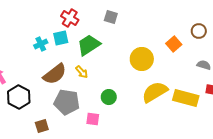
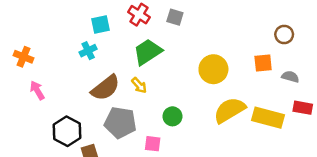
red cross: (70, 18) -> (139, 15), moved
cyan square: (61, 38) -> (101, 25), moved
orange square: (174, 44) -> (263, 63), moved, turned 35
black hexagon: (19, 97) -> (67, 131), moved

